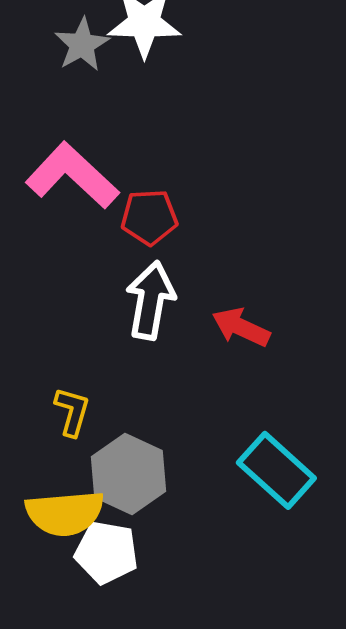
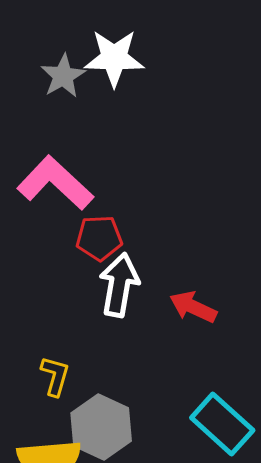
red pentagon: (149, 217) -> (99, 238), moved

